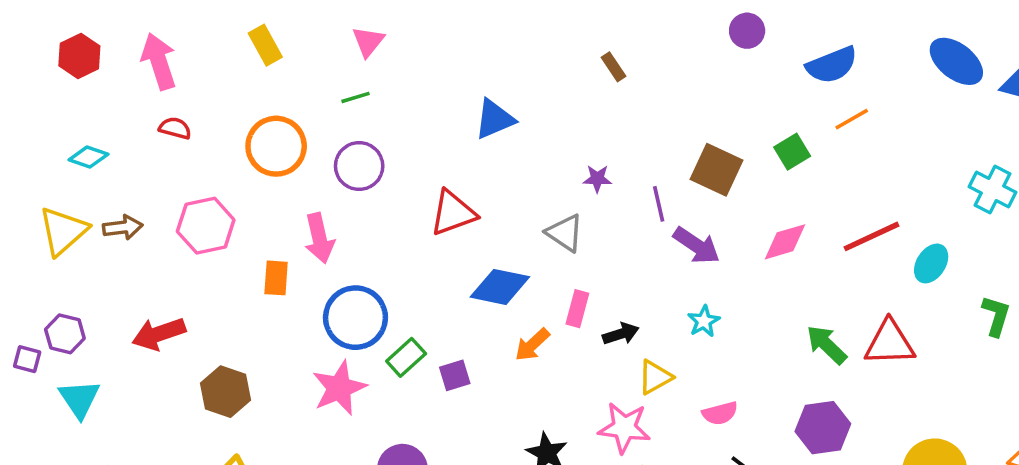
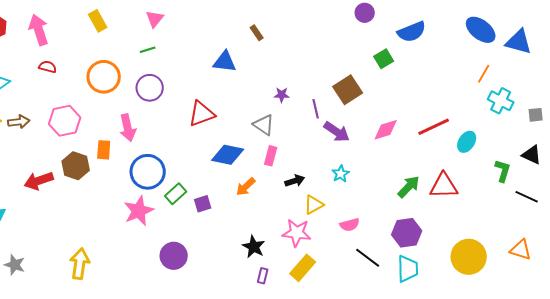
brown rectangle: (614, 67) -> (257, 33), moved
blue triangle: (494, 119) -> (225, 62), turned 30
orange line: (852, 119) -> (484, 74), moved, turned -30
green square: (792, 152) -> (384, 59), moved
brown square: (716, 170) -> (348, 90), turned 32
pink rectangle: (577, 309) -> (271, 156), moved
green arrow: (826, 345) -> (409, 187), turned 90
brown hexagon: (226, 392) -> (76, 166), moved

